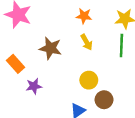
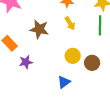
brown circle: (104, 100) -> (92, 63), moved

